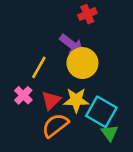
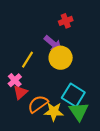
red triangle: (51, 100) -> (20, 92), moved
yellow star: (76, 100) -> (54, 112), moved
green triangle: (110, 133) -> (79, 111), size x1.5

